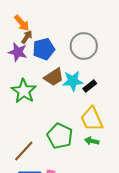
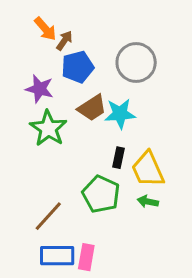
brown arrow: (27, 37) -> (64, 41), moved
purple star: (18, 52) -> (40, 89), moved
black rectangle: (90, 86) -> (119, 158), moved, turned -40

